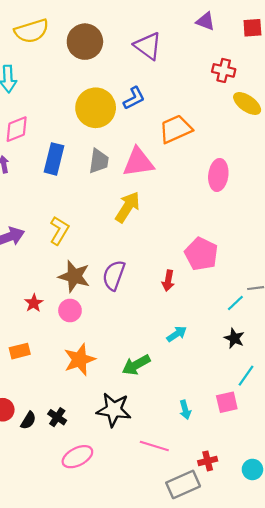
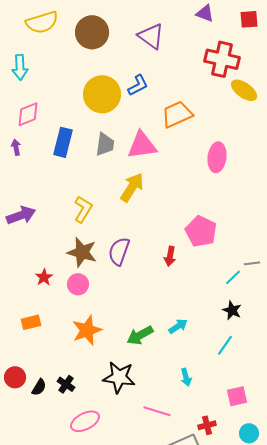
red cross: (224, 70) -> (222, 59), size x1.6
yellow L-shape: (59, 230) -> (83, 209), moved
cyan arrow: (177, 334) -> (178, 326), moved
cyan line: (246, 376) -> (225, 345), moved
pink square: (227, 402) -> (237, 396), moved

